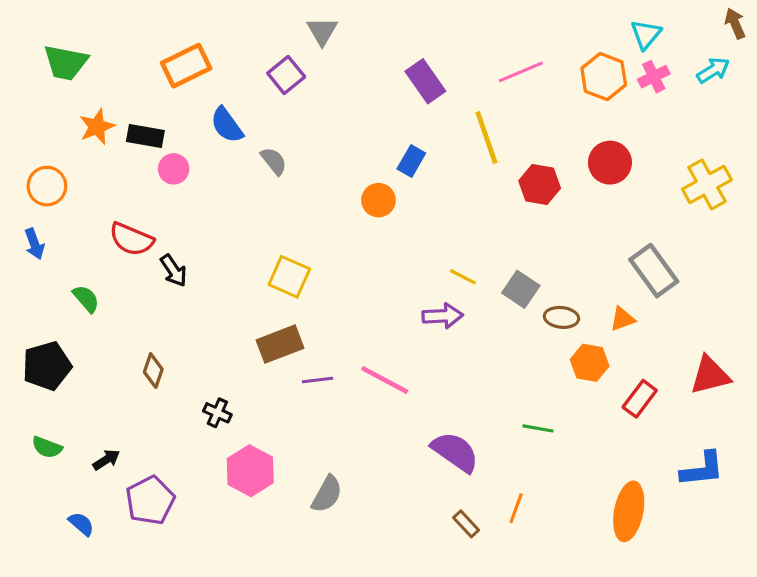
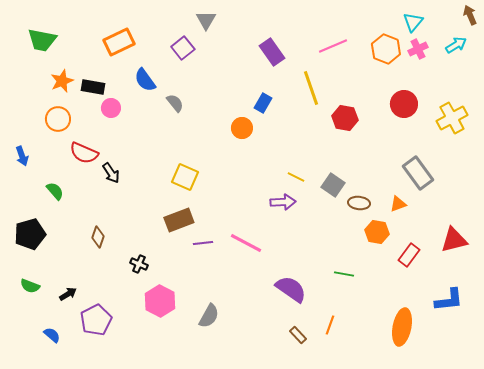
red circle: (610, 163) -> (404, 104), moved
orange circle: (47, 186) -> (58, 119), moved

